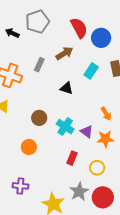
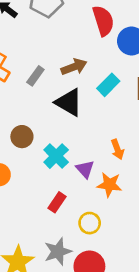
brown arrow: (64, 53) -> (74, 67), moved
gray rectangle: (39, 65) -> (35, 76), moved
black triangle: (67, 88) -> (69, 102), size x1.5

